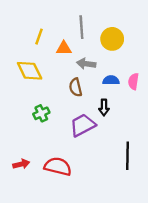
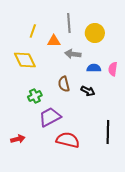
brown semicircle: (76, 87) -> (64, 84), moved
black arrow: (104, 107) -> (88, 91), turned -64
purple trapezoid: (83, 125) -> (50, 117), moved
red semicircle: (58, 166) -> (68, 140), moved

